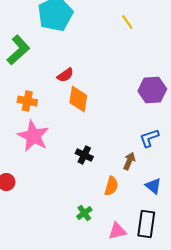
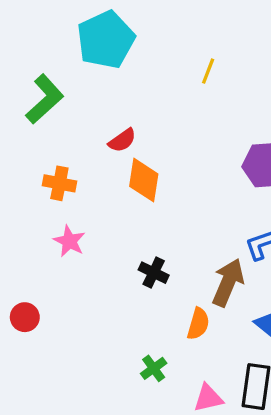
yellow line: (127, 22) -> (208, 71), moved, turned 56
pink star: (33, 136) -> (69, 241), size x0.6
brown arrow: (129, 161) -> (228, 282), size x1.6

